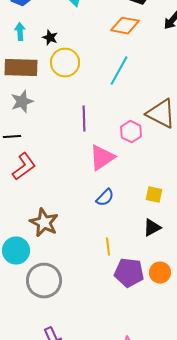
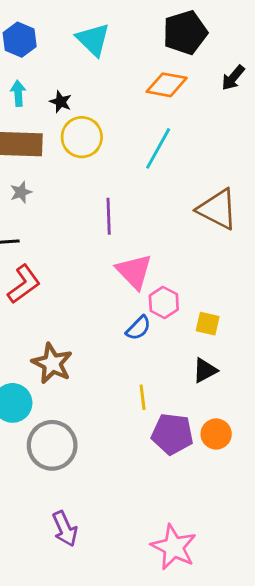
gray star: (22, 102) -> (21, 192), size x0.7
pink hexagon: (131, 132) -> (164, 303), moved
pink triangle: (102, 158) -> (134, 271), turned -40

